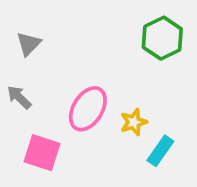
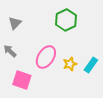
green hexagon: (162, 38) -> (66, 20), moved
cyan rectangle: (160, 151) -> (91, 65), moved

